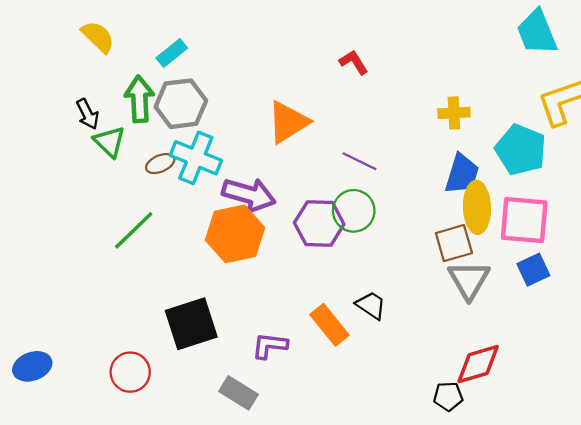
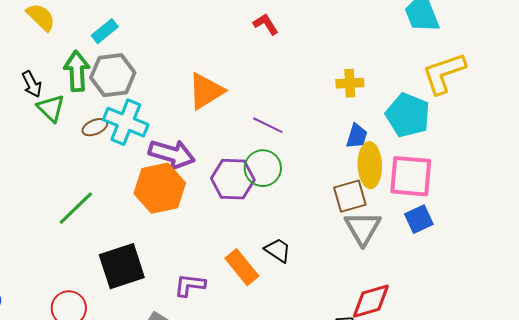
red L-shape: (354, 62) -> (266, 24), moved
blue trapezoid: (462, 174) -> (357, 136), size x0.7
green line: (134, 230) -> (76, 208), moved

